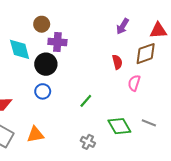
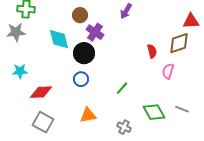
purple arrow: (123, 26) -> (126, 11), moved
purple cross: (57, 42) -> (95, 32), turned 30
orange triangle: (35, 135) -> (88, 115), moved

